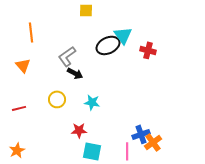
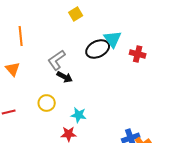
yellow square: (86, 10) -> (76, 14), turned -32
cyan star: (92, 102) -> (79, 115), moved

